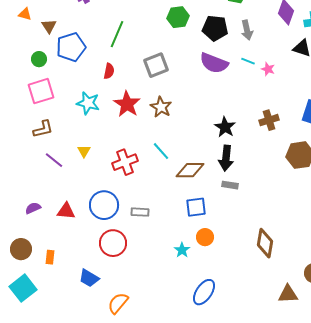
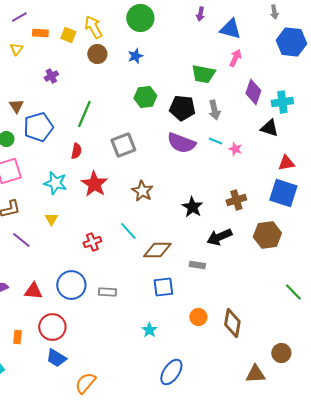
brown star: (161, 107) -> (142, 191), moved
yellow triangle: (84, 151) -> (51, 219), moved
black arrow: (226, 158) -> (219, 237), moved, turned 60
red cross: (125, 162) -> (92, 242), size x0.7
orange circle: (205, 237) -> (198, 317), moved
red circle: (113, 243) -> (52, 327), moved

